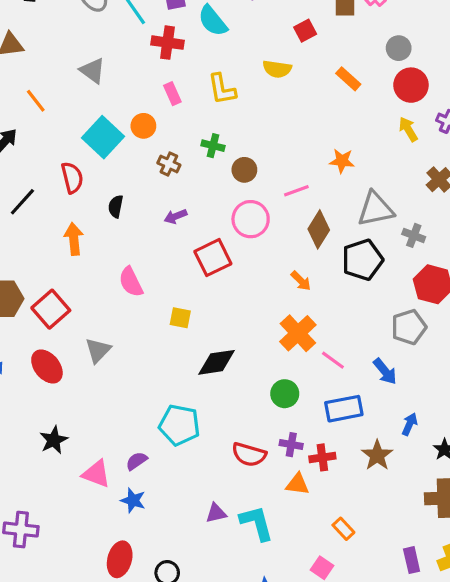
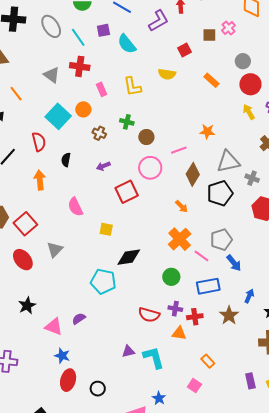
red cross: (168, 43) -> (80, 66), moved
gray pentagon: (409, 327) -> (221, 240), moved
cyan pentagon: (179, 425) -> (103, 281), moved
blue star: (133, 500) -> (62, 356), moved

